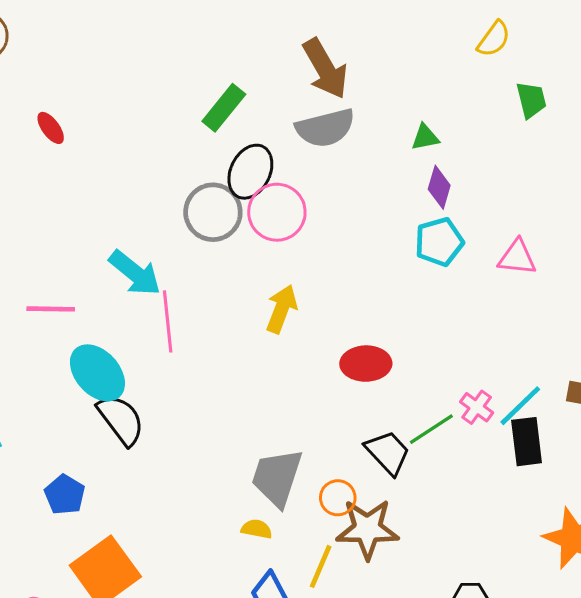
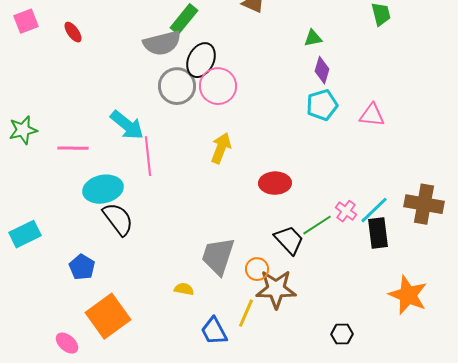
gray semicircle: (325, 128) -> (162, 43), moved
cyan ellipse: (97, 373) -> (103, 189), turned -60
yellow semicircle: (257, 529) -> (184, 289), moved

